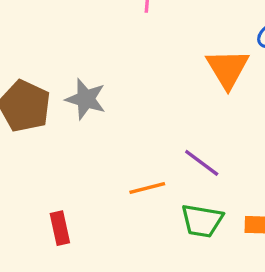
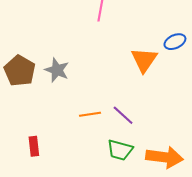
orange line: (147, 188) -> (90, 114), moved

